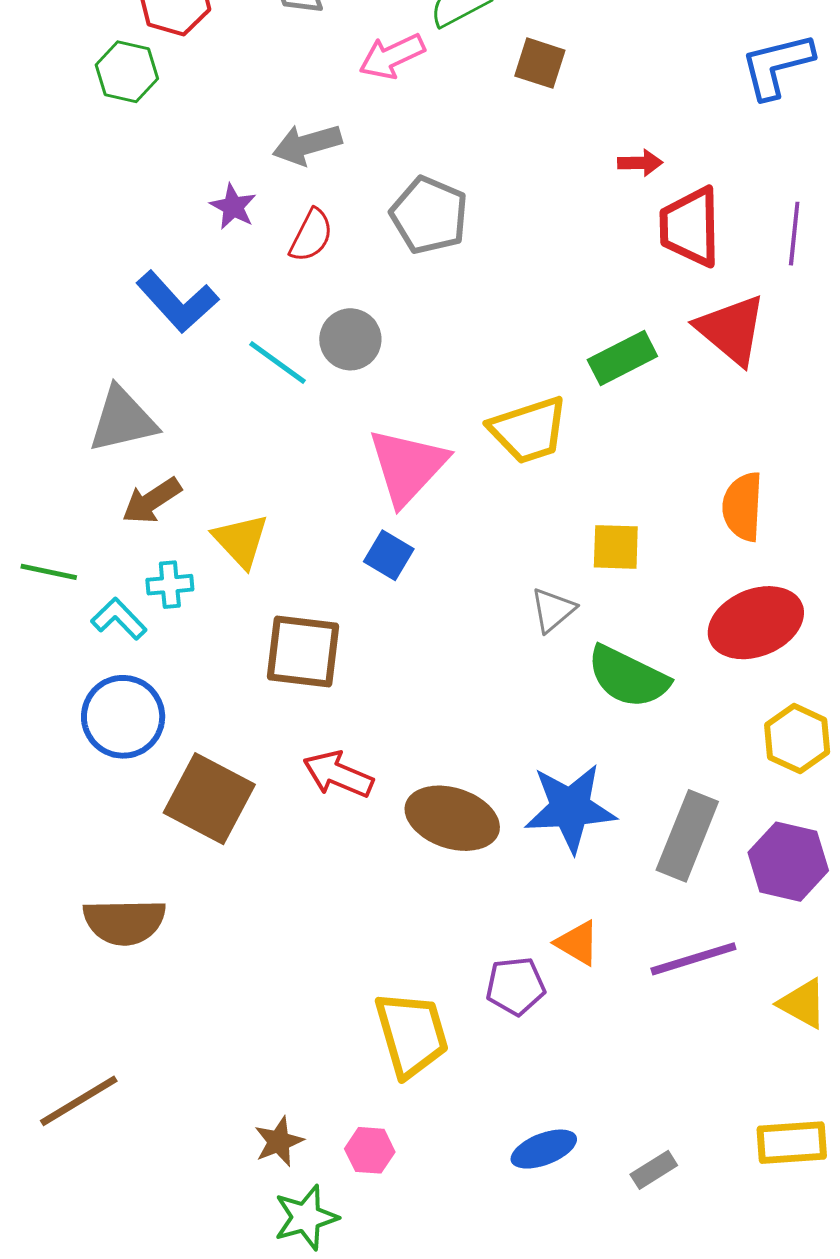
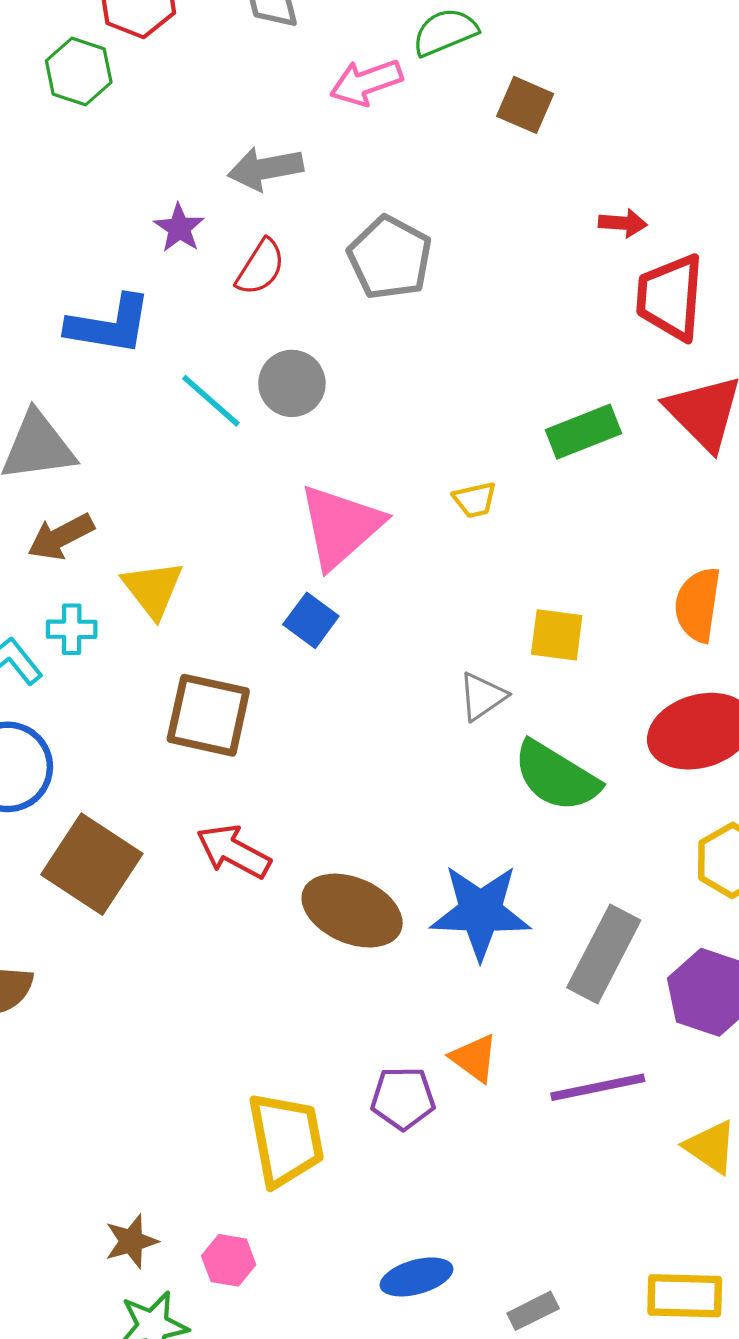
blue L-shape: (177, 302) -> (109, 325), turned -44
yellow trapezoid: (529, 430) -> (475, 500), size x0.5

